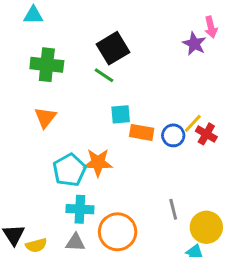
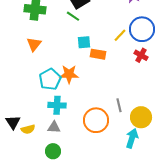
yellow line: (193, 123) -> (120, 35), moved
blue circle: (173, 135) -> (142, 29), moved, size x1.6
orange circle: (118, 232) -> (96, 120), moved

